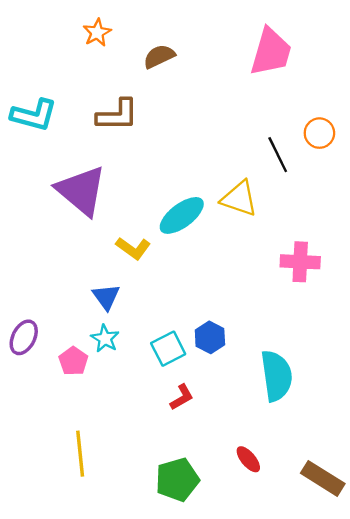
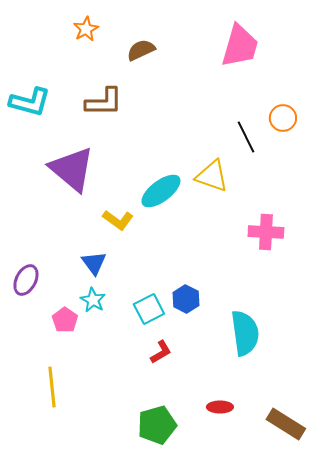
purple ellipse: (24, 337) -> (26, 280), moved
yellow line: (80, 454) -> (52, 387), moved
red ellipse: (248, 459) -> (220, 407), turned -50

